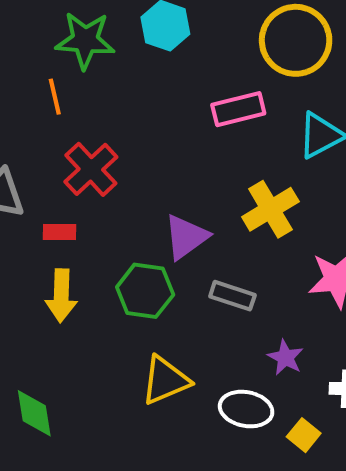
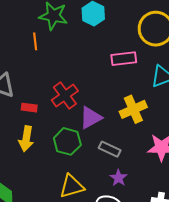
red cross: (91, 169) -> (65, 95), moved
purple star: (285, 357) -> (118, 178), moved

